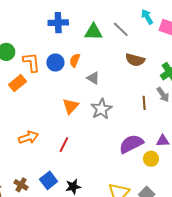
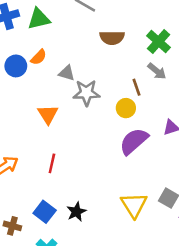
green triangle: (93, 32) -> (39, 19), moved
orange semicircle: (75, 60) -> (39, 57), turned -144
gray star: (101, 109) -> (86, 93), moved, turned -30
yellow circle: (151, 159) -> (126, 108), moved

